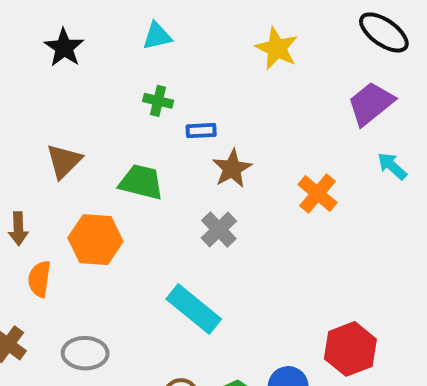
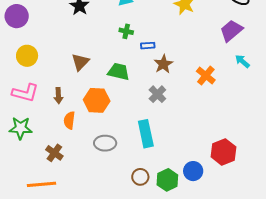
cyan rectangle: (194, 309) -> (146, 134), turned 40
gray ellipse: (85, 353) -> (105, 143), moved

